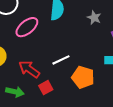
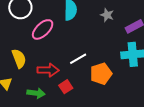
red arrow: (29, 69) -> (48, 70), turned 150
orange pentagon: (83, 77) -> (101, 74), turned -30

